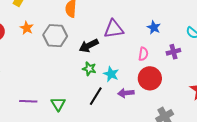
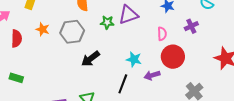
black arrow: (89, 46) -> (91, 59), moved
green star: (89, 69) -> (107, 22), moved

